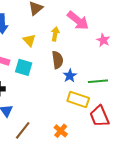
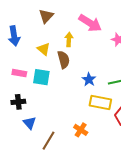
brown semicircle: (58, 60) -> (64, 60), moved
orange cross: (61, 131) -> (81, 130), moved

